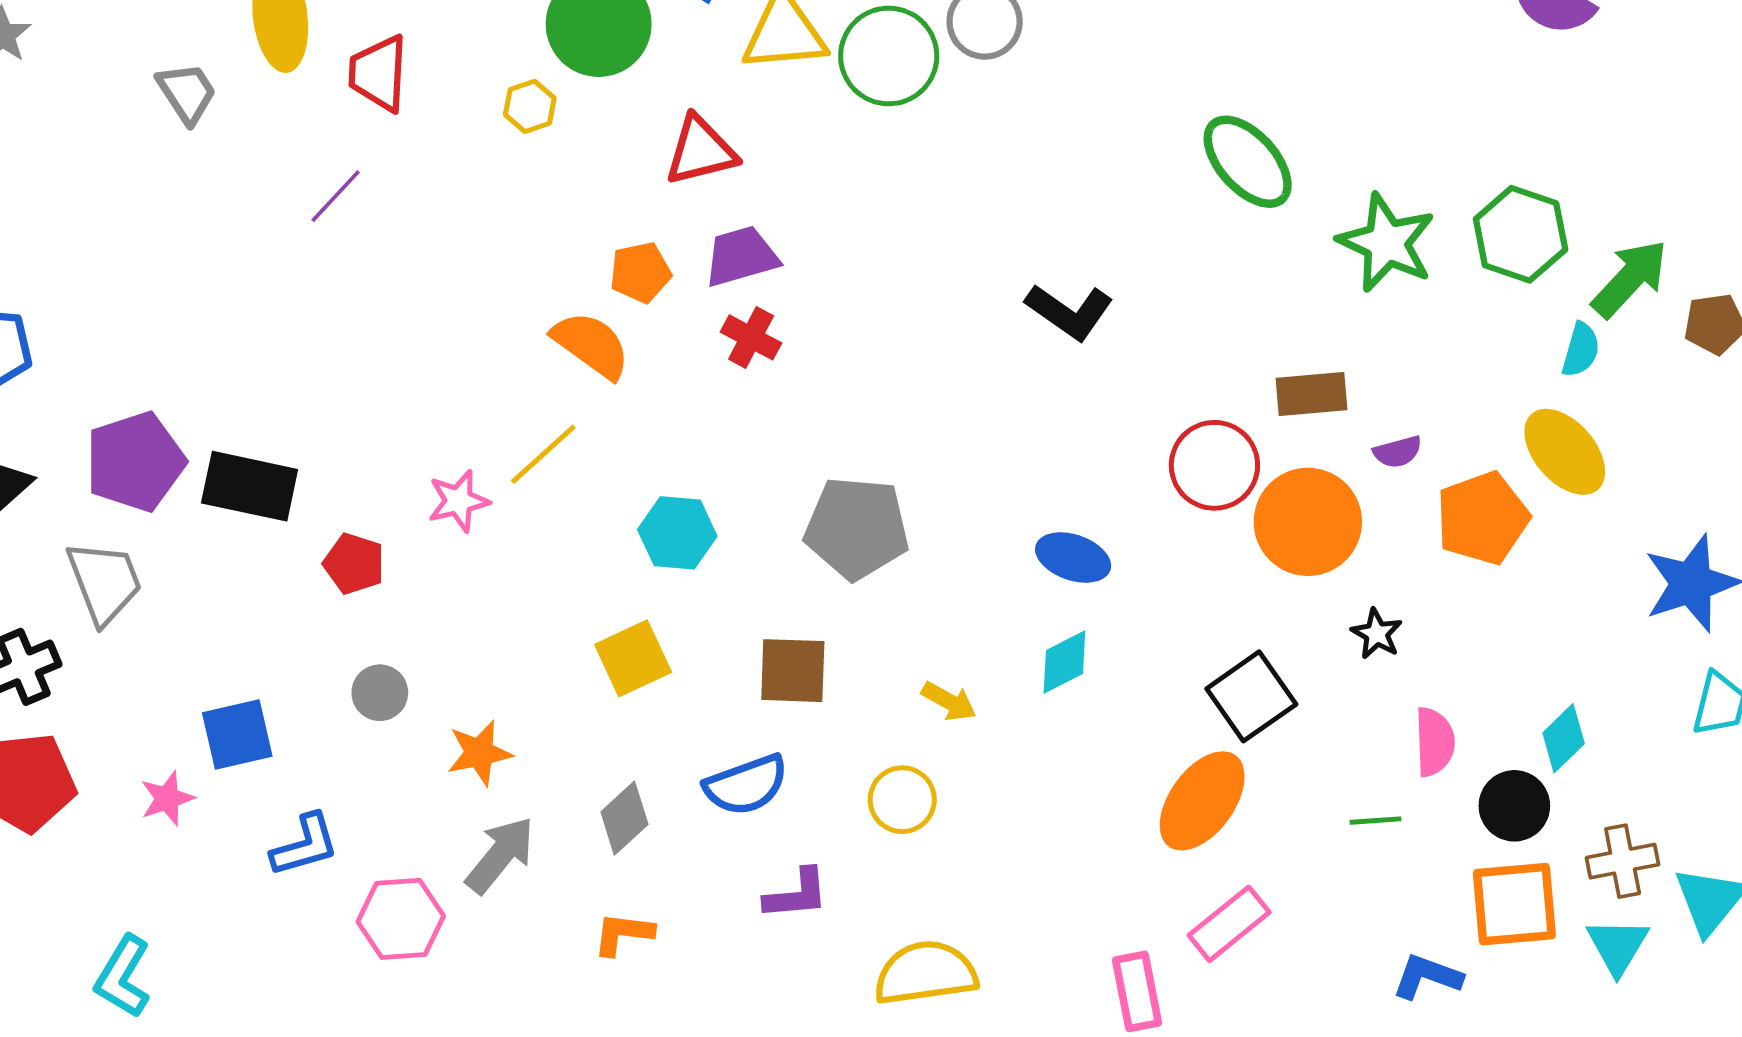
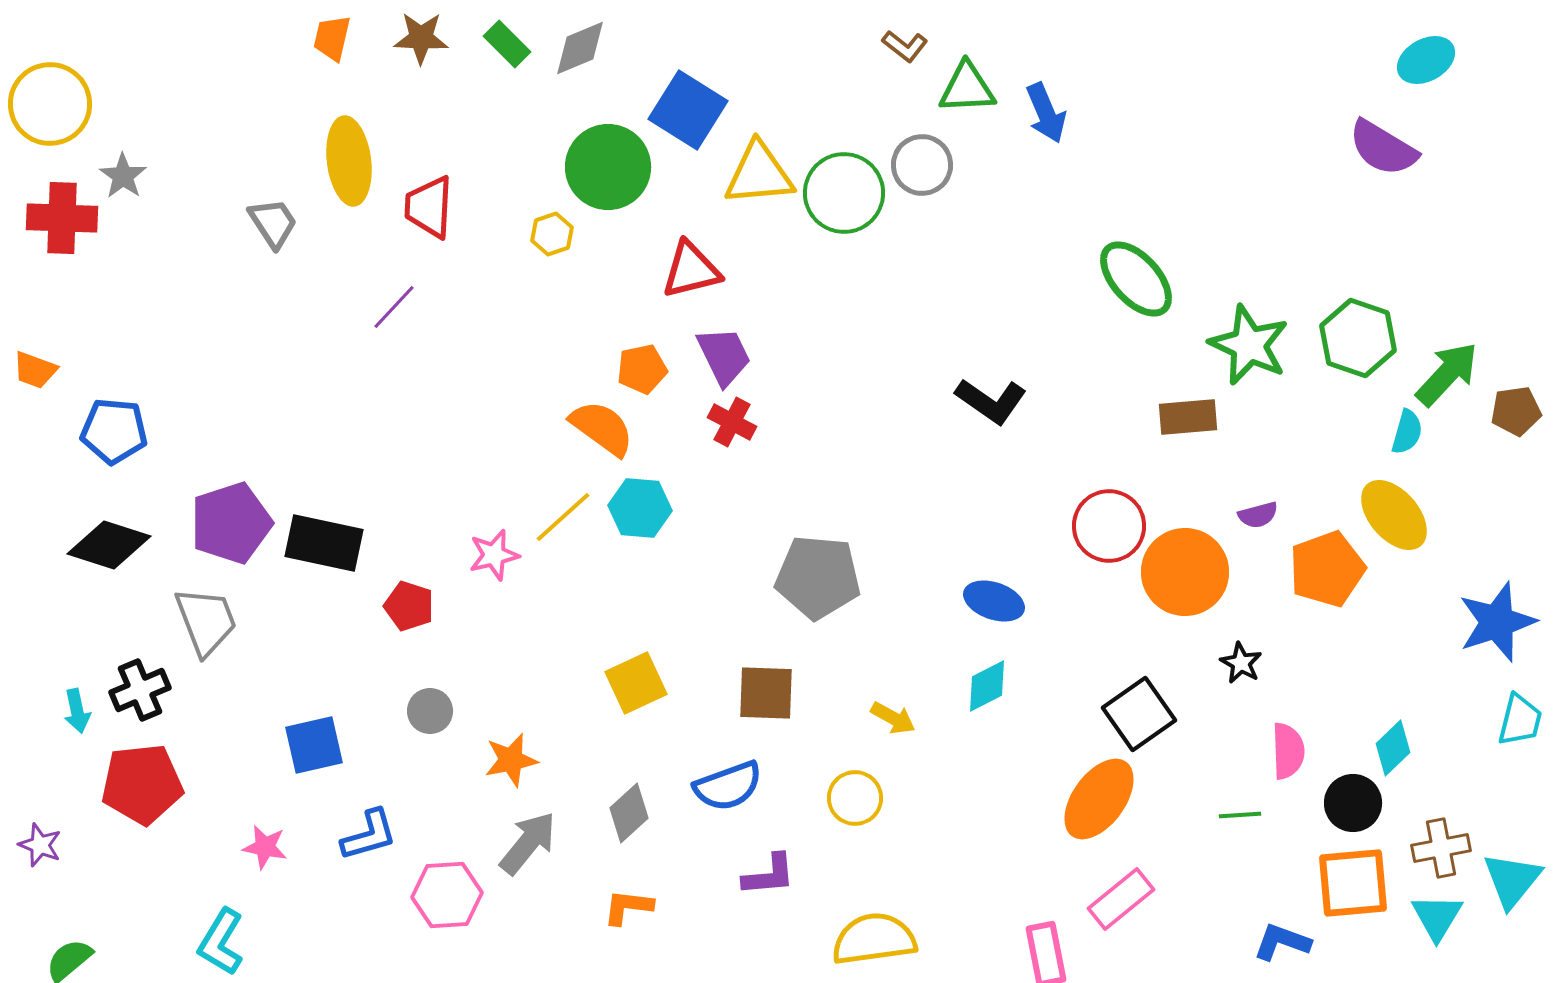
purple trapezoid: (741, 256) -> (724, 356), turned 80
brown rectangle: (1312, 394) -> (1188, 417), moved
cyan hexagon: (677, 533) -> (640, 508), moved
pink star: (167, 798) -> (265, 847), moved, turned 30

